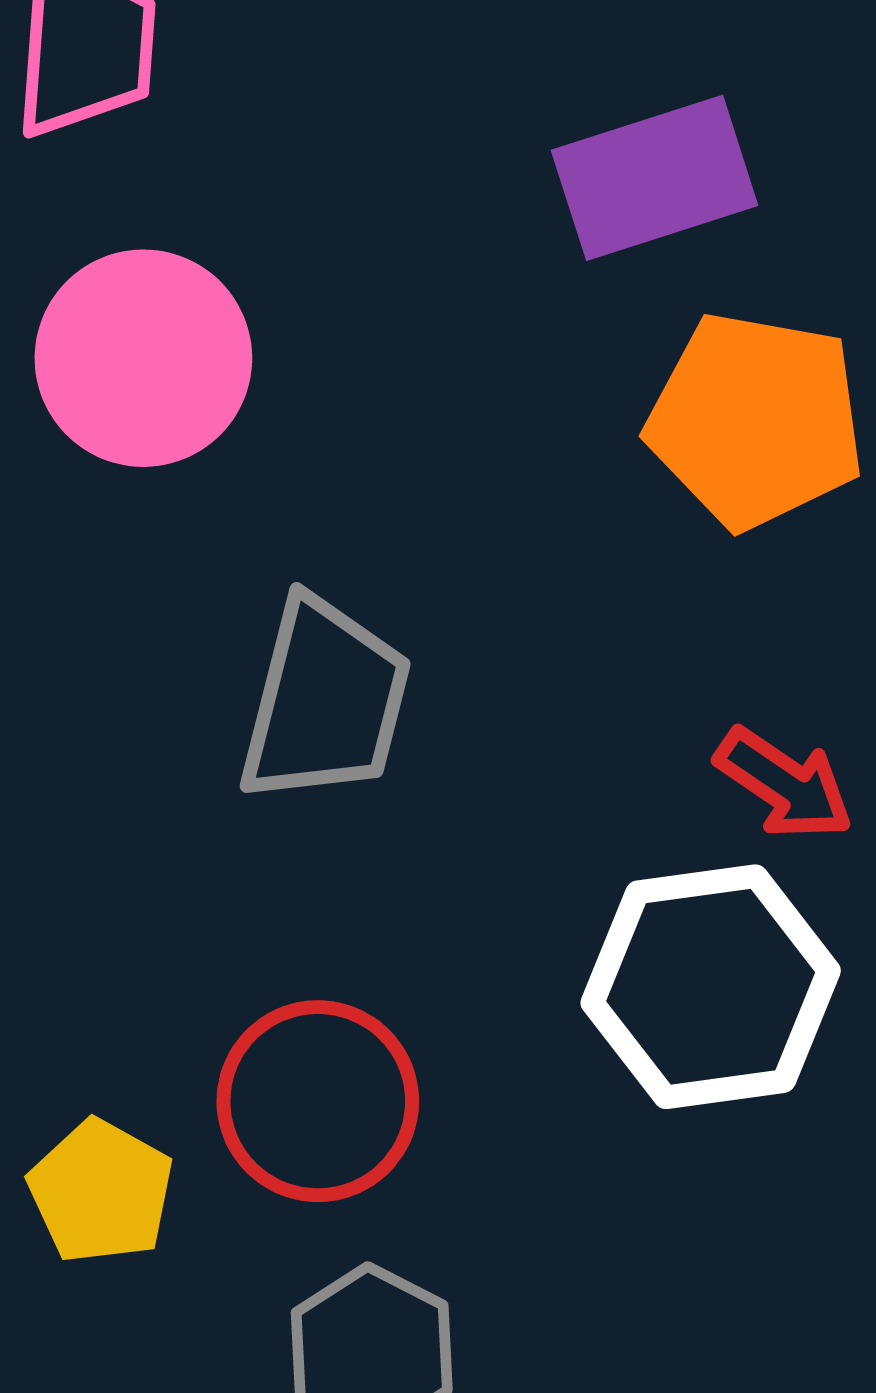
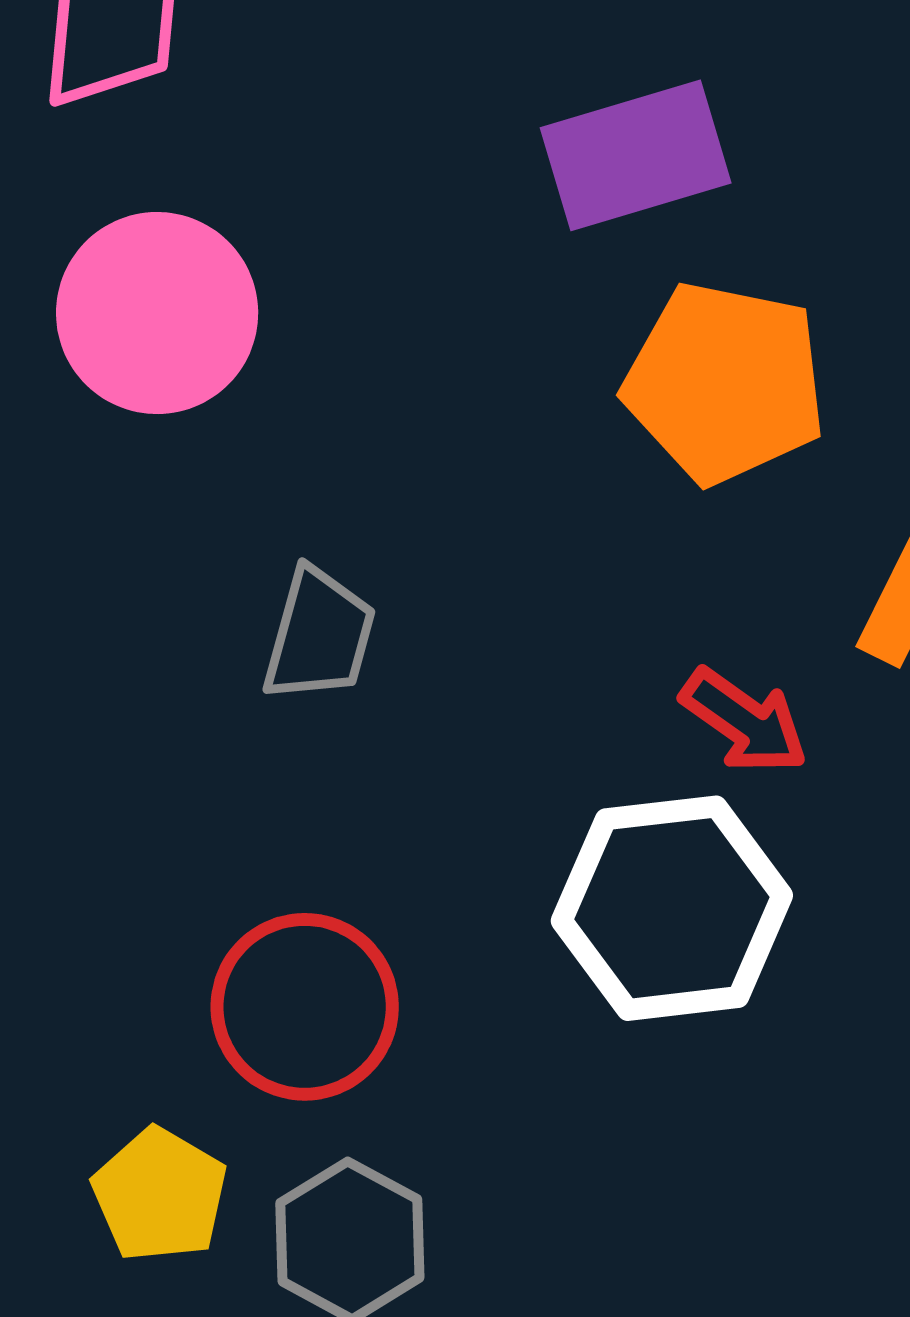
gray trapezoid: (325, 701) -> (319, 635), size x0.7
yellow pentagon: (101, 1192) -> (160, 1195), moved

